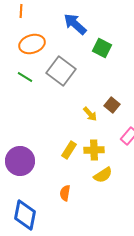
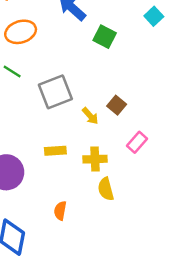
gray square: (61, 71) -> (55, 92), moved, turned 32
yellow rectangle: (69, 150) -> (55, 151), moved, turned 54
yellow semicircle: (103, 175) -> (106, 189), turned 108

